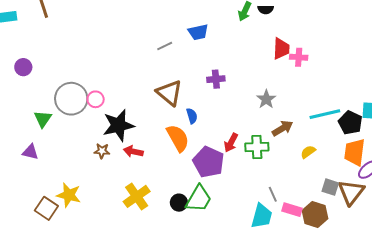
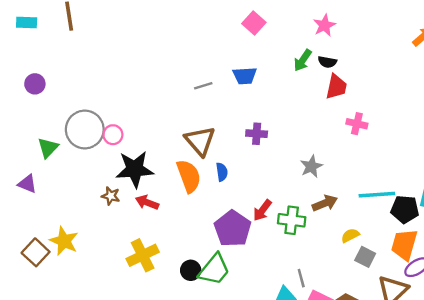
red trapezoid: (281, 49) -> (336, 87), moved
black pentagon: (350, 123) -> (405, 209), turned -30
orange semicircle: (178, 138) -> (189, 176), moved
gray square: (330, 187) -> (365, 257), moved

